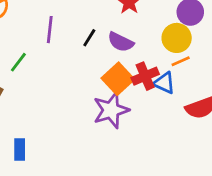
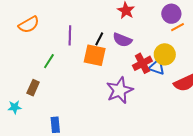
yellow circle: (177, 38) -> (165, 54), moved
orange line: (181, 61) -> (178, 27), moved
orange square: (118, 79) -> (95, 55), moved, turned -30

